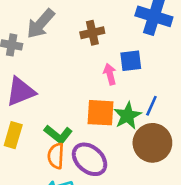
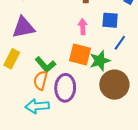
pink arrow: (110, 74) -> (83, 27), moved
blue line: (151, 106) -> (120, 43), moved
purple ellipse: (90, 159) -> (65, 88), turned 40

